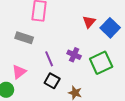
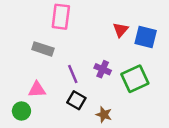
blue square: (110, 28) -> (146, 37), turned -30
pink triangle: (19, 72) -> (37, 90), turned 35

